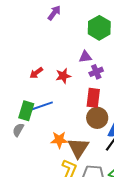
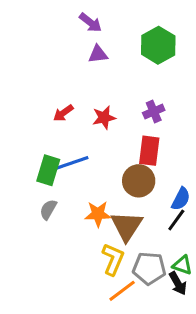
purple arrow: (54, 13) -> (90, 23), turned 91
purple triangle: (85, 57) -> (98, 54), moved
brown circle: (97, 118) -> (139, 181), moved
gray semicircle: (18, 130) -> (48, 209), moved

